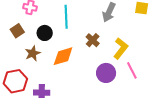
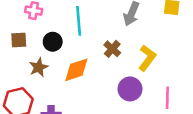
brown square: (17, 31) -> (19, 40), turned 32
pink line: (132, 70) -> (167, 98), moved, turned 30

